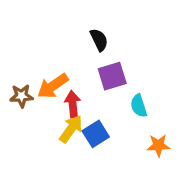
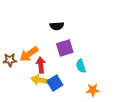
black semicircle: (99, 40) -> (57, 26), turned 112
yellow arrow: (71, 129) -> (40, 80), turned -114

